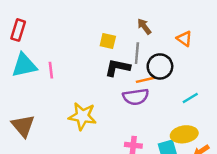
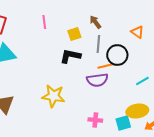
brown arrow: (144, 26) -> (95, 22), moved
yellow square: (108, 41) -> (74, 34), turned -32
black L-shape: (118, 68) -> (70, 56), moved
pink line: (51, 70) -> (44, 22), moved

